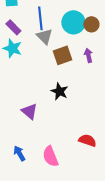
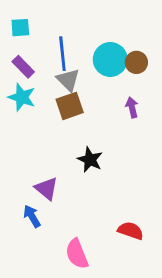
brown square: (62, 55) -> (70, 106), moved
blue arrow: (19, 153) -> (32, 216), moved

